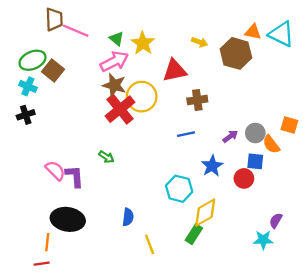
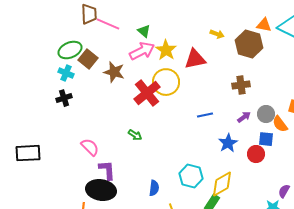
yellow star: (143, 43) -> (166, 50), moved
brown star: (114, 85) -> (114, 72), moved
brown cross: (197, 100) -> (241, 85), moved
purple L-shape: (75, 176) -> (107, 170), moved
cyan hexagon: (179, 189) -> (191, 176), moved

